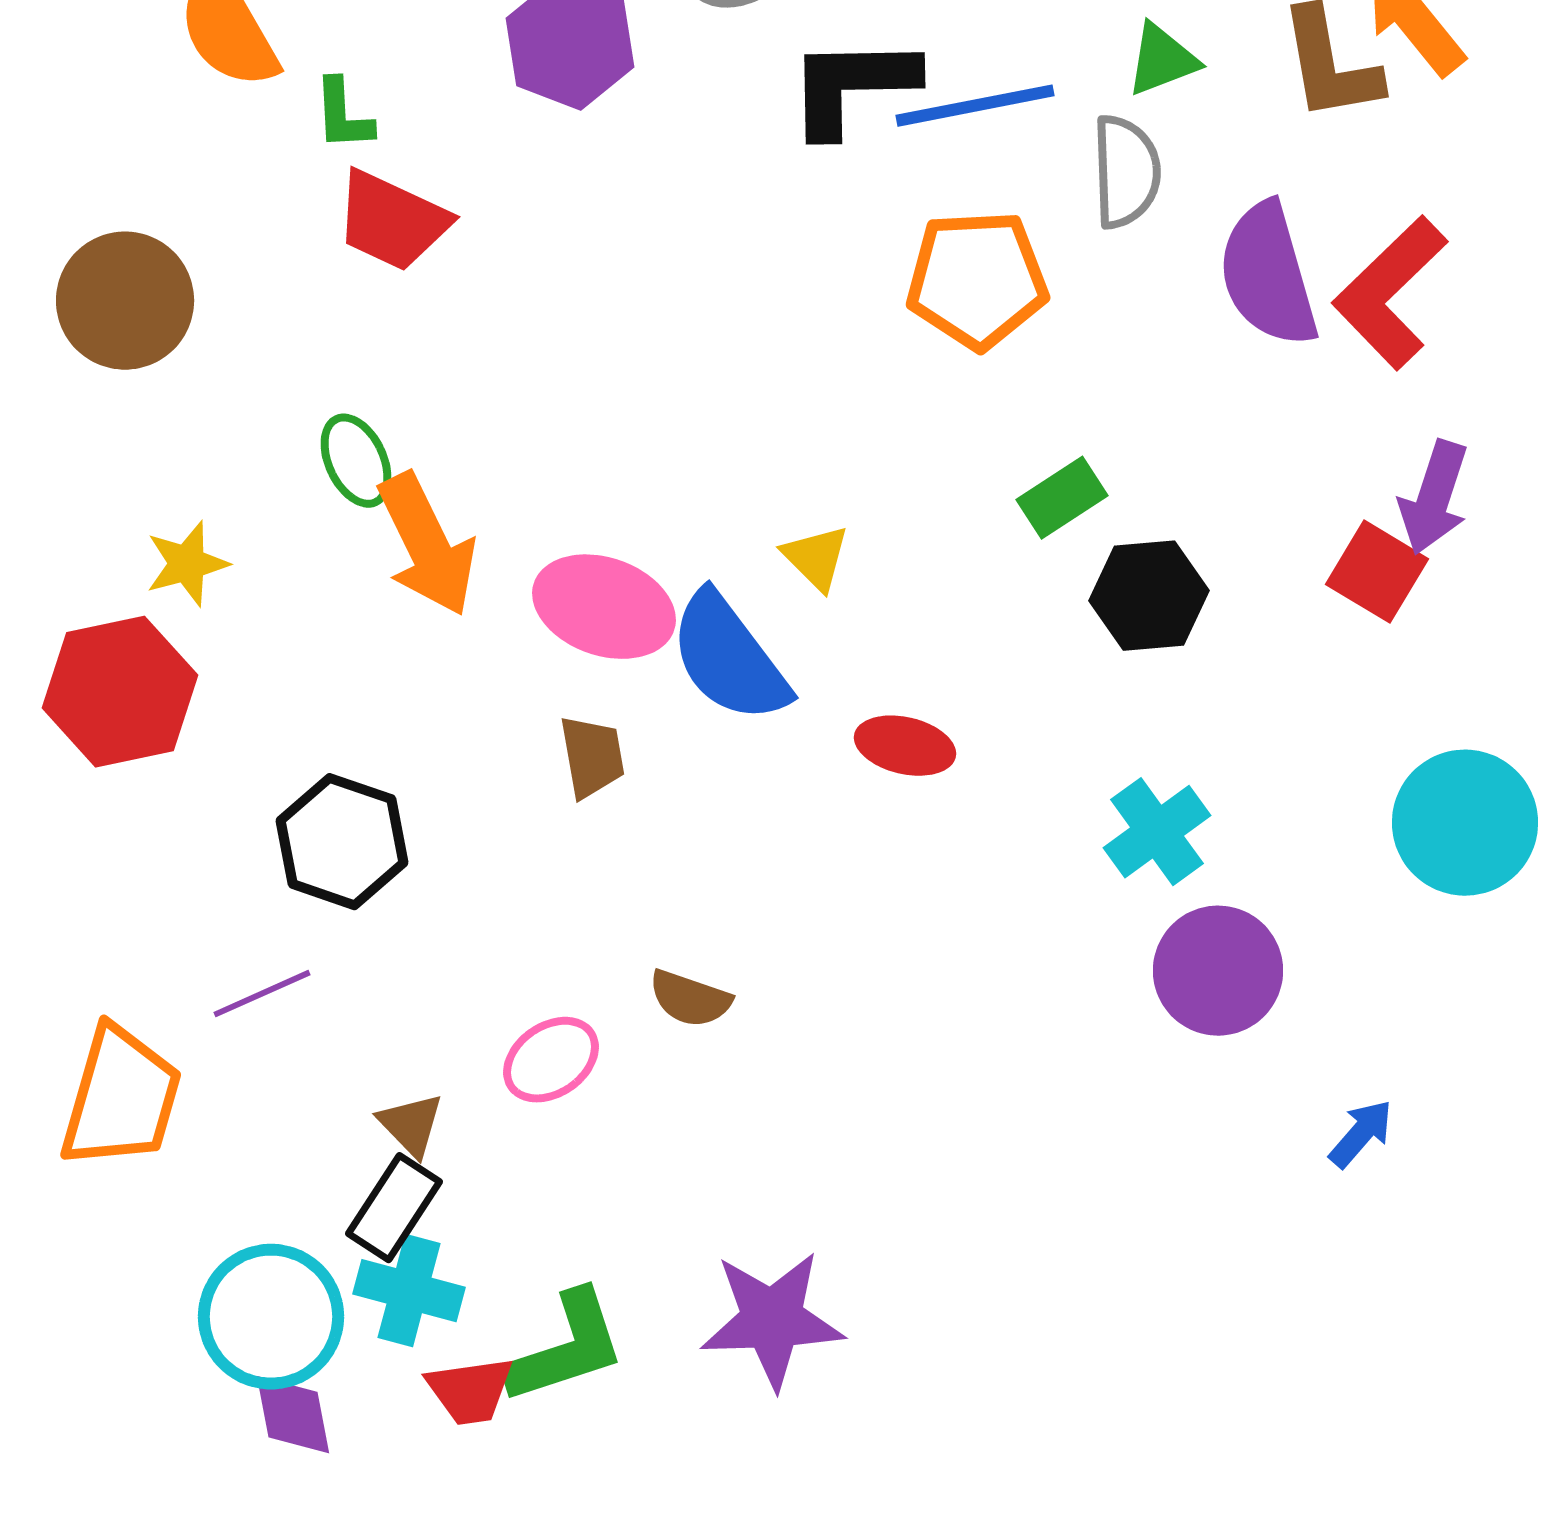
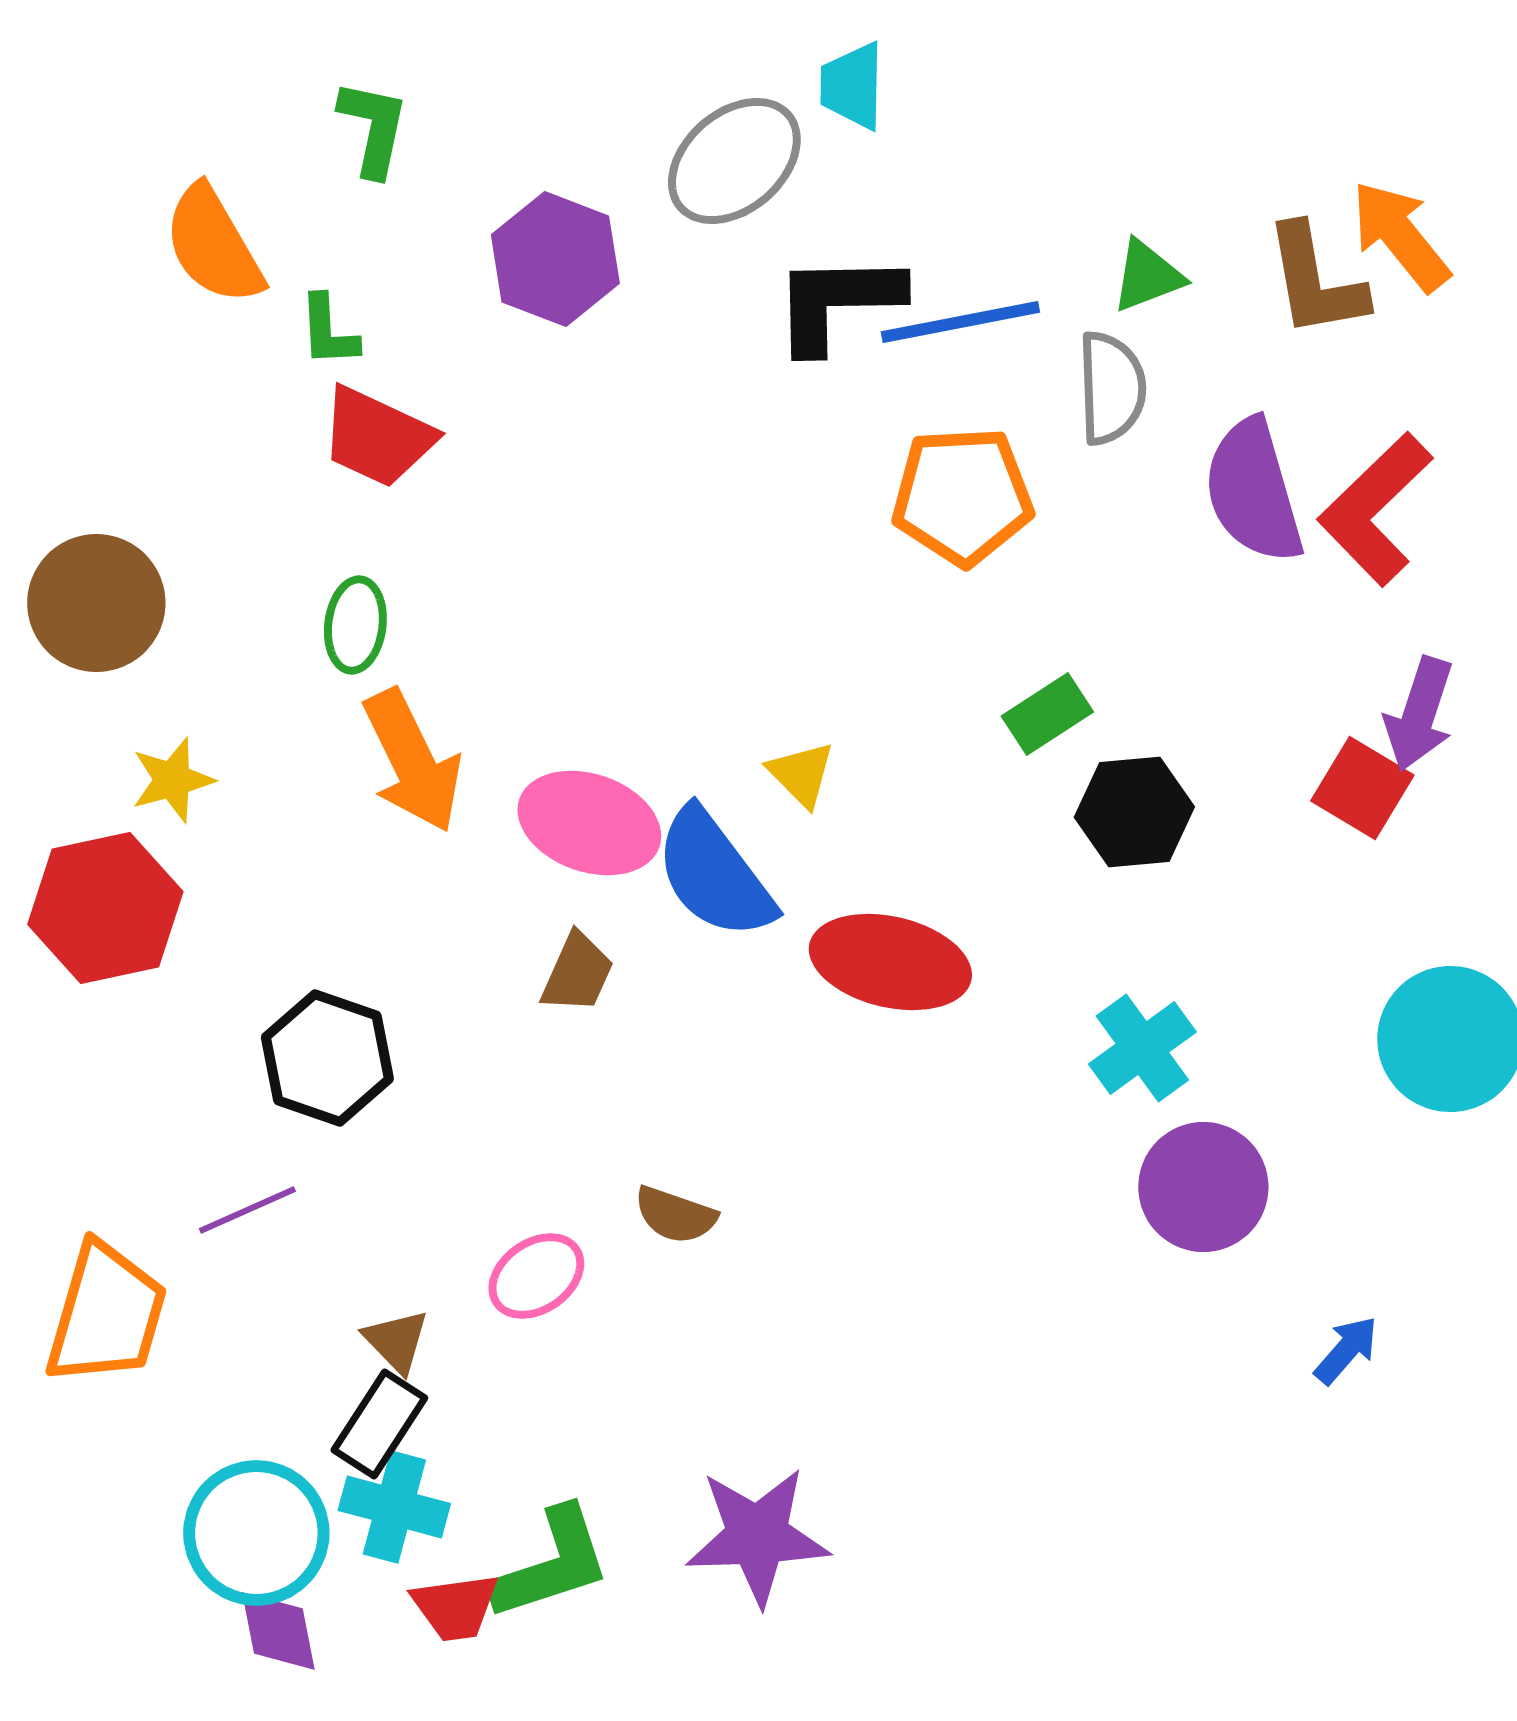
brown circle: (125, 301) -> (96, 603), moved
green ellipse: (356, 461) -> (355, 625), moved, turned 32
red ellipse: (905, 746) -> (890, 962), size x1.6
brown trapezoid: (592, 757) -> (577, 973), turned 34

